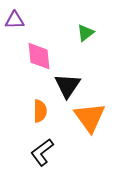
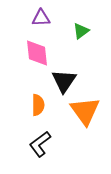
purple triangle: (15, 20) -> (41, 18), moved

